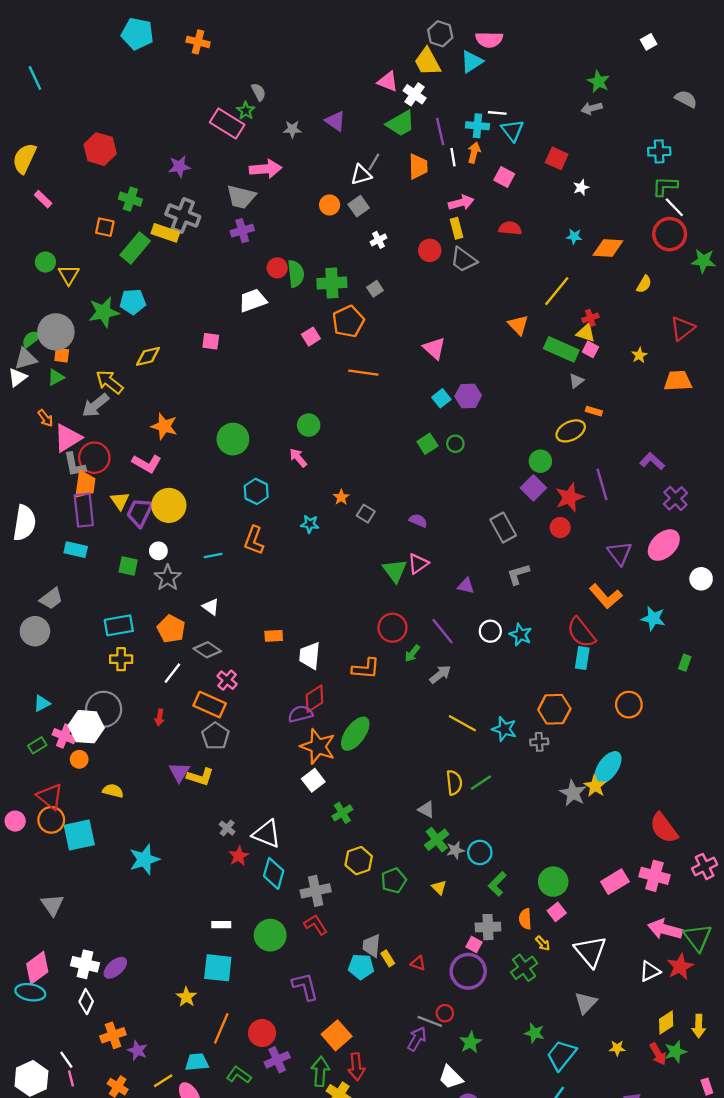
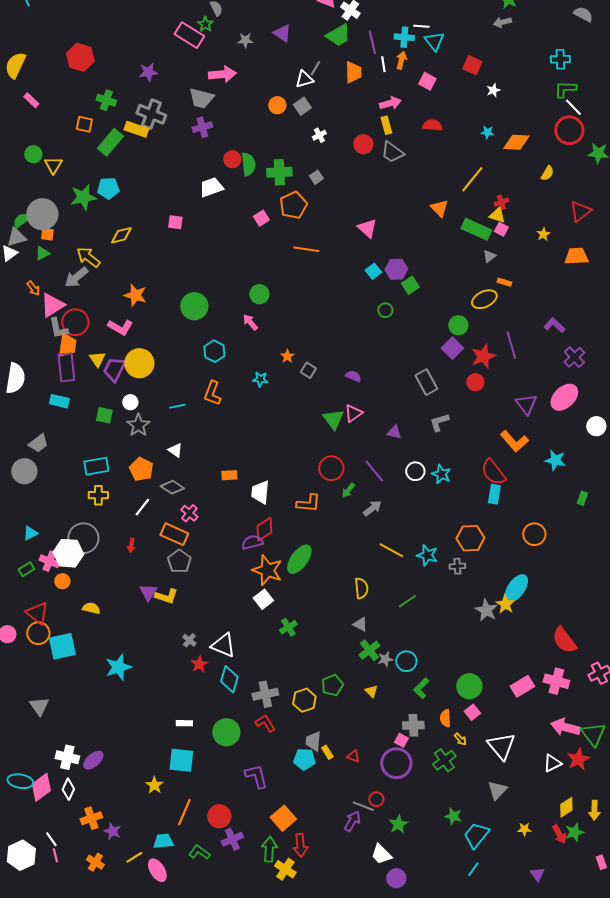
green square: (427, 444) -> (410, 285), moved
yellow semicircle: (454, 783) -> (361, 588), moved
yellow hexagon: (359, 861) -> (304, 700), moved
pink diamond: (37, 968) -> (41, 787), moved

